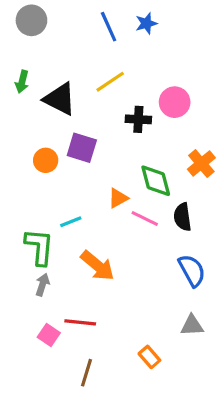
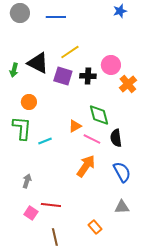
blue star: (146, 23) -> (120, 11), moved
blue line: (109, 27) -> (56, 17), moved, turned -66
green arrow: (22, 82) -> (14, 70), moved
purple square: (82, 148) -> (63, 76), moved
orange cross: (201, 163) -> (128, 84), moved
green L-shape: (39, 247) -> (22, 128), moved
orange arrow: (98, 266) -> (86, 166), moved, turned -95
brown line: (87, 373) -> (55, 237), turned -30

